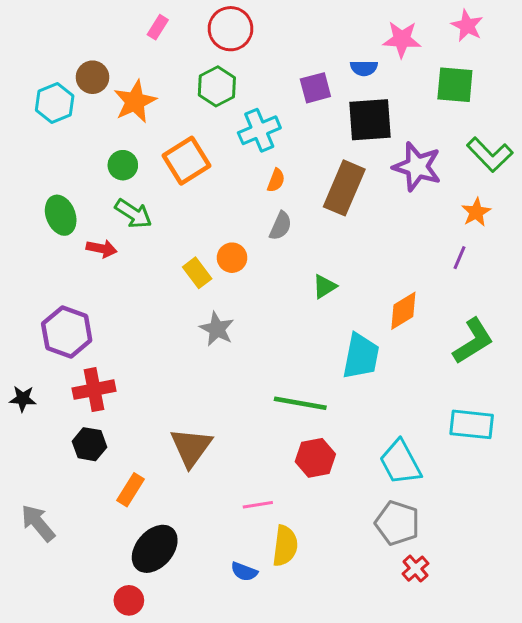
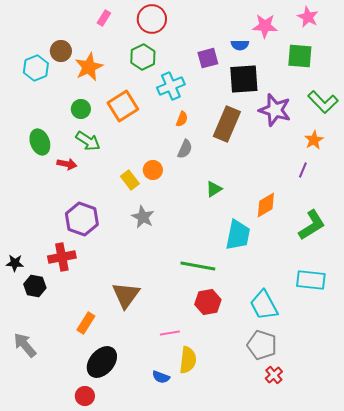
purple hexagon: (67, 332) -> (82, 219), moved
black hexagon: (89, 444) -> (35, 286), moved

